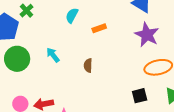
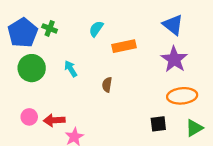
green cross: (26, 11) -> (50, 28), moved, turned -32
orange rectangle: (99, 28) -> (124, 46), size x1.5

